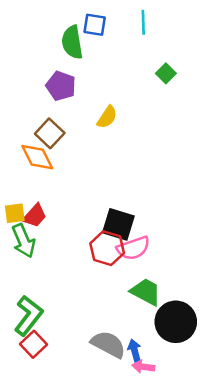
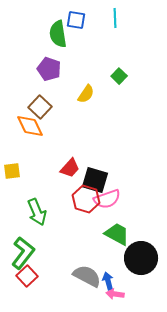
green square: (166, 73) -> (119, 76), moved
red trapezoid: (35, 216) -> (70, 168), moved
green arrow: (24, 241) -> (37, 212), moved

